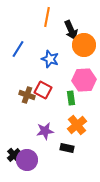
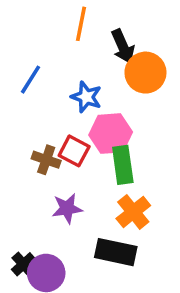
pink hexagon: (84, 80) -> (111, 134), moved
green rectangle: (71, 98) -> (123, 165), size x1.5
purple star: (45, 131) -> (67, 208), moved
black rectangle: (67, 148) -> (116, 252), size x1.6

